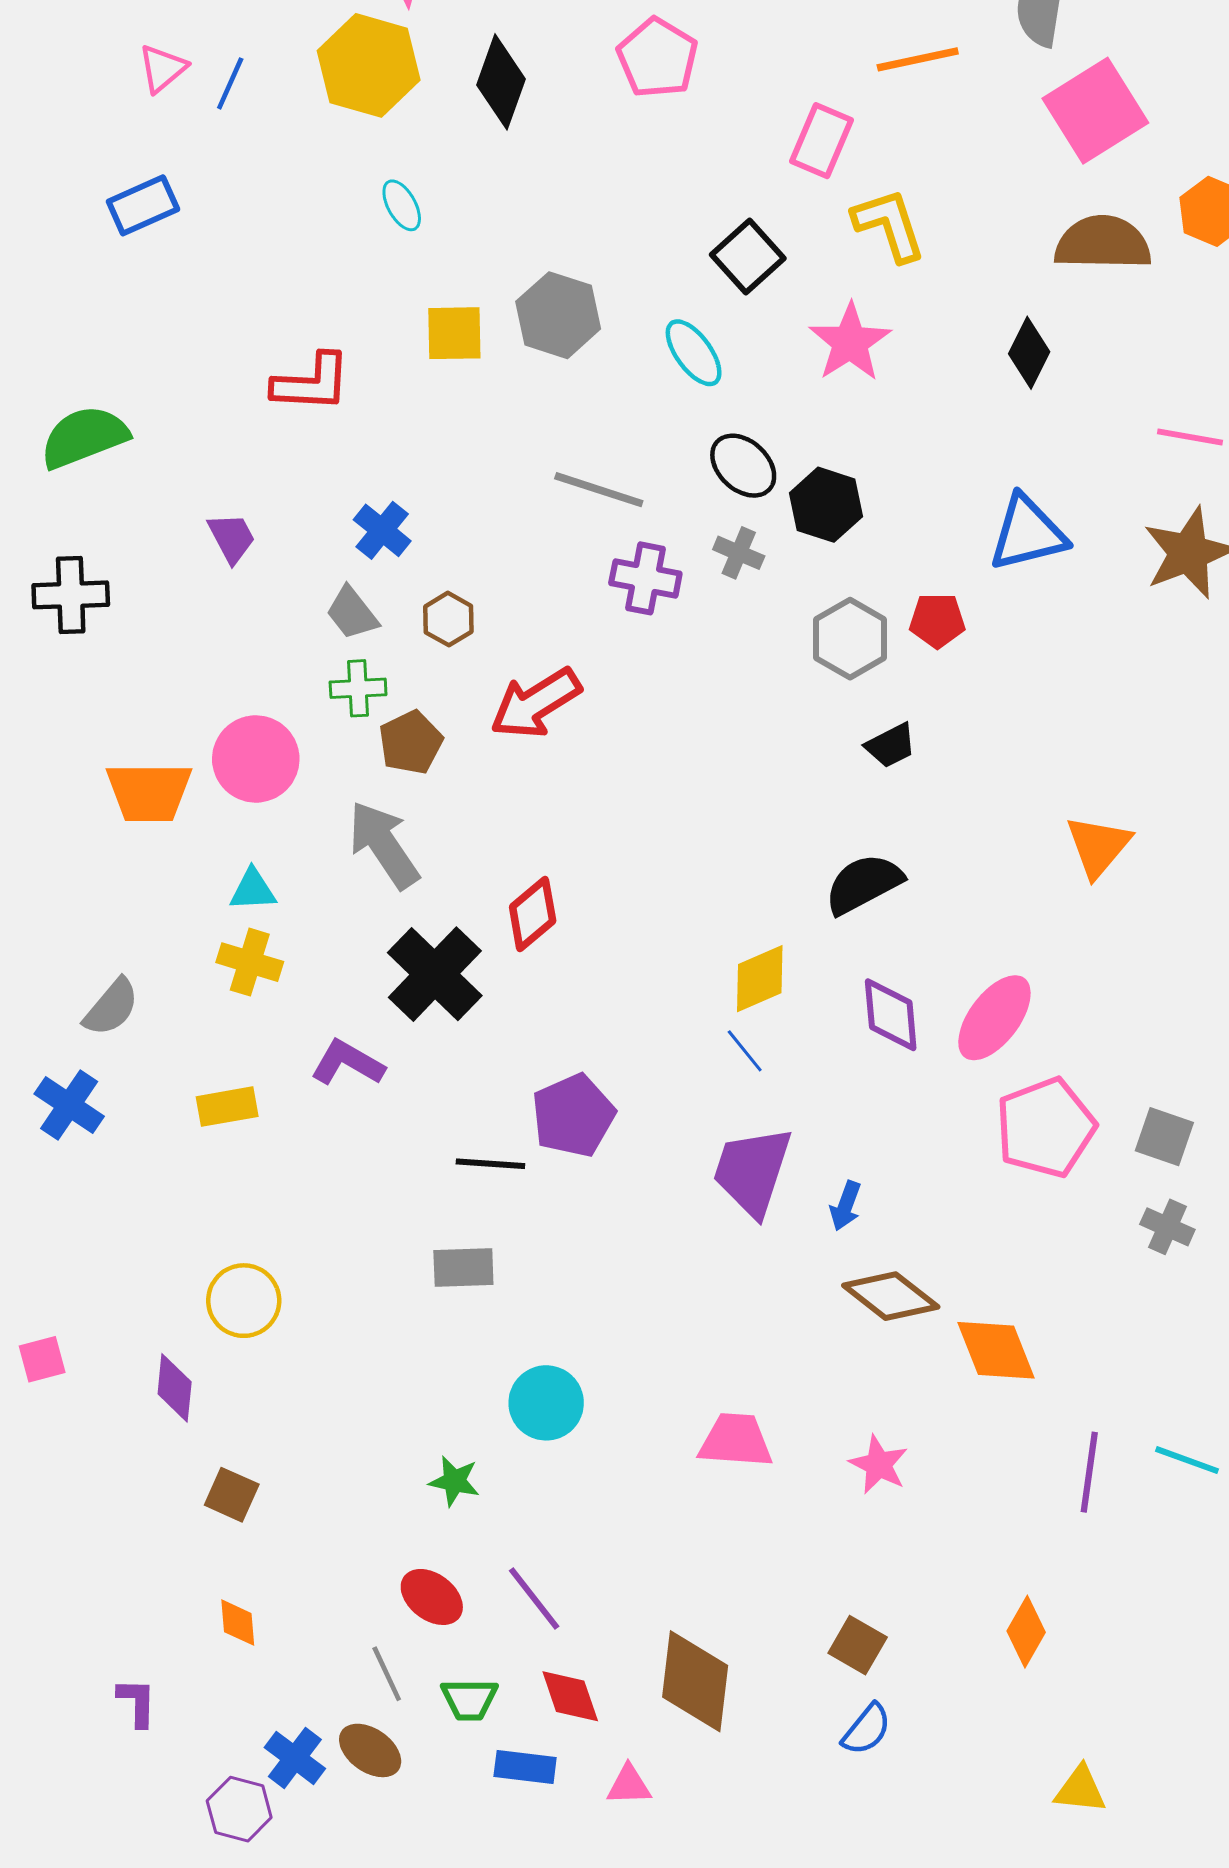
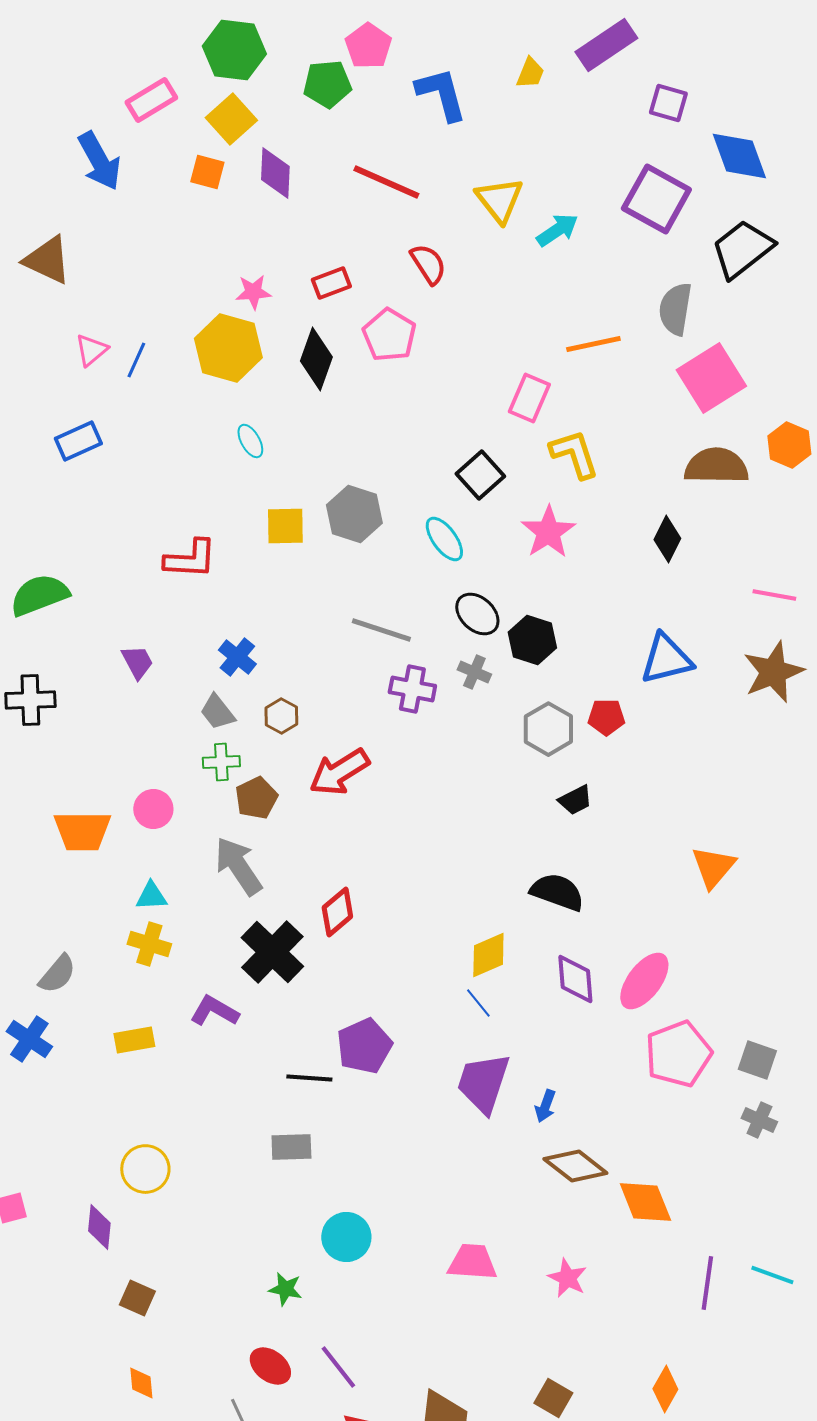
pink pentagon: (657, 58) -> (389, 335), moved
pink circle: (256, 759) -> (153, 809), size x0.7
black semicircle: (864, 884) -> (557, 892), turned 48

